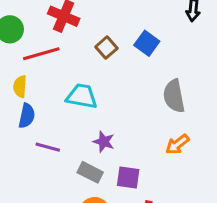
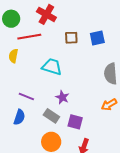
blue square: (147, 43) -> (97, 38), turned 35
brown square: (106, 48) -> (71, 38), turned 32
blue semicircle: (27, 116) -> (19, 117), moved

